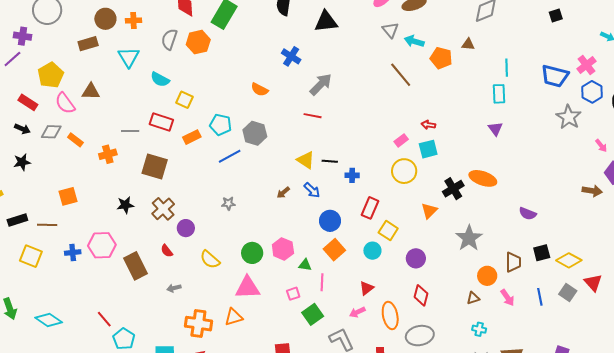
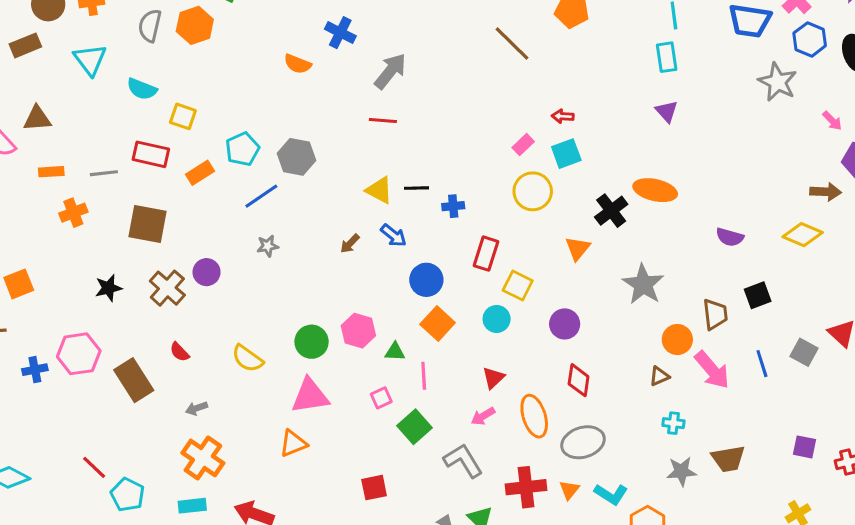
orange semicircle: (260, 90) -> (298, 64), moved
cyan pentagon: (221, 125) -> (243, 149), turned -30
orange rectangle: (75, 140) -> (51, 172), moved, turned -35
gray star: (228, 203) -> (268, 246), moved
purple circle: (186, 228) -> (207, 272), moved
yellow diamond: (569, 260) -> (803, 235), moved
pink arrow: (507, 298) -> (712, 370), size x1.5
orange cross: (198, 324) -> (203, 458), moved, turned 32

